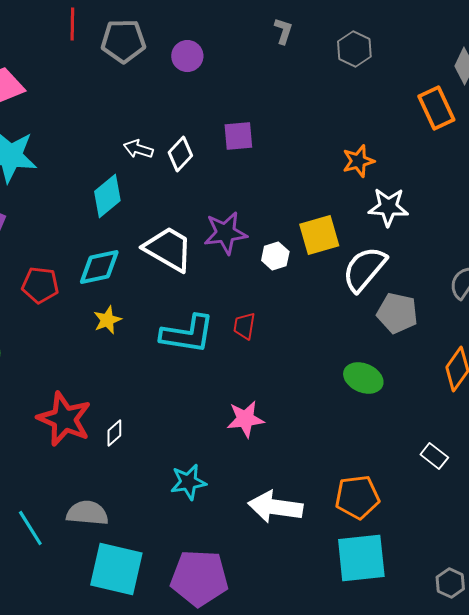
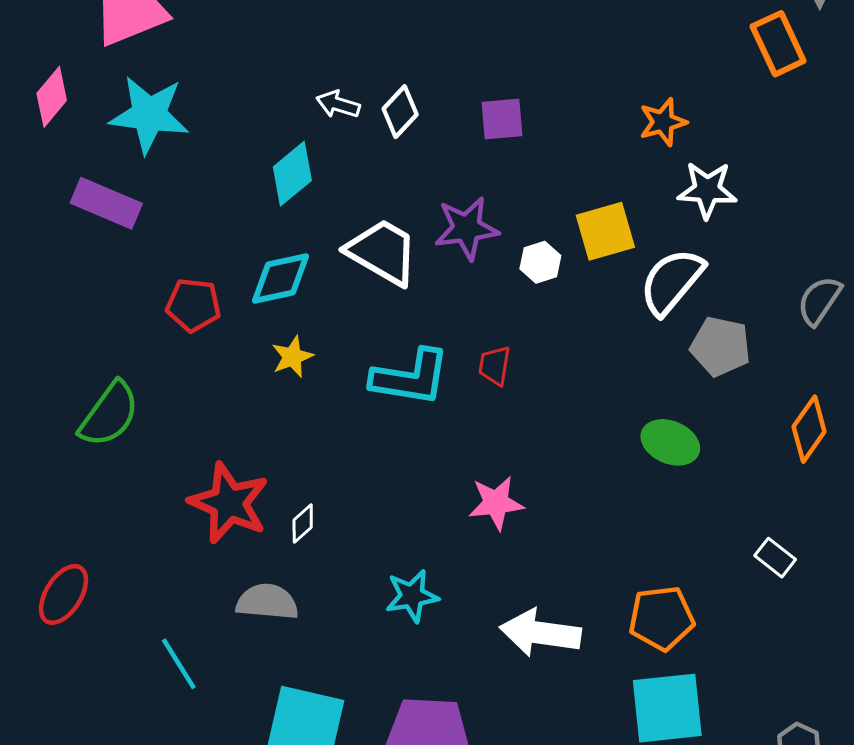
purple square: (238, 136) -> (502, 119), moved
gray semicircle: (87, 513) -> (267, 602), moved

